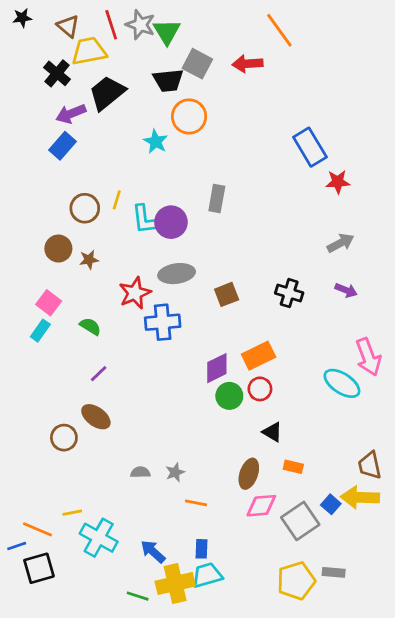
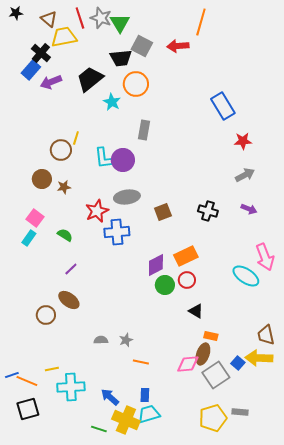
orange line: (279, 30) -> (201, 22), turned 52
black trapezoid: (107, 93) -> (90, 79), moved
blue rectangle: (63, 146) -> (31, 70), moved
red star: (338, 182) -> (243, 141), moved
gray rectangle: (217, 198) -> (144, 130), moved
yellow line: (117, 200) -> (76, 138), moved
brown ellipse: (249, 474) -> (203, 354), moved
cyan cross: (99, 538) -> (71, 387), turned -32
blue line: (17, 546) -> (12, 375), moved
yellow cross: (175, 584) -> (126, 420), turned 36

